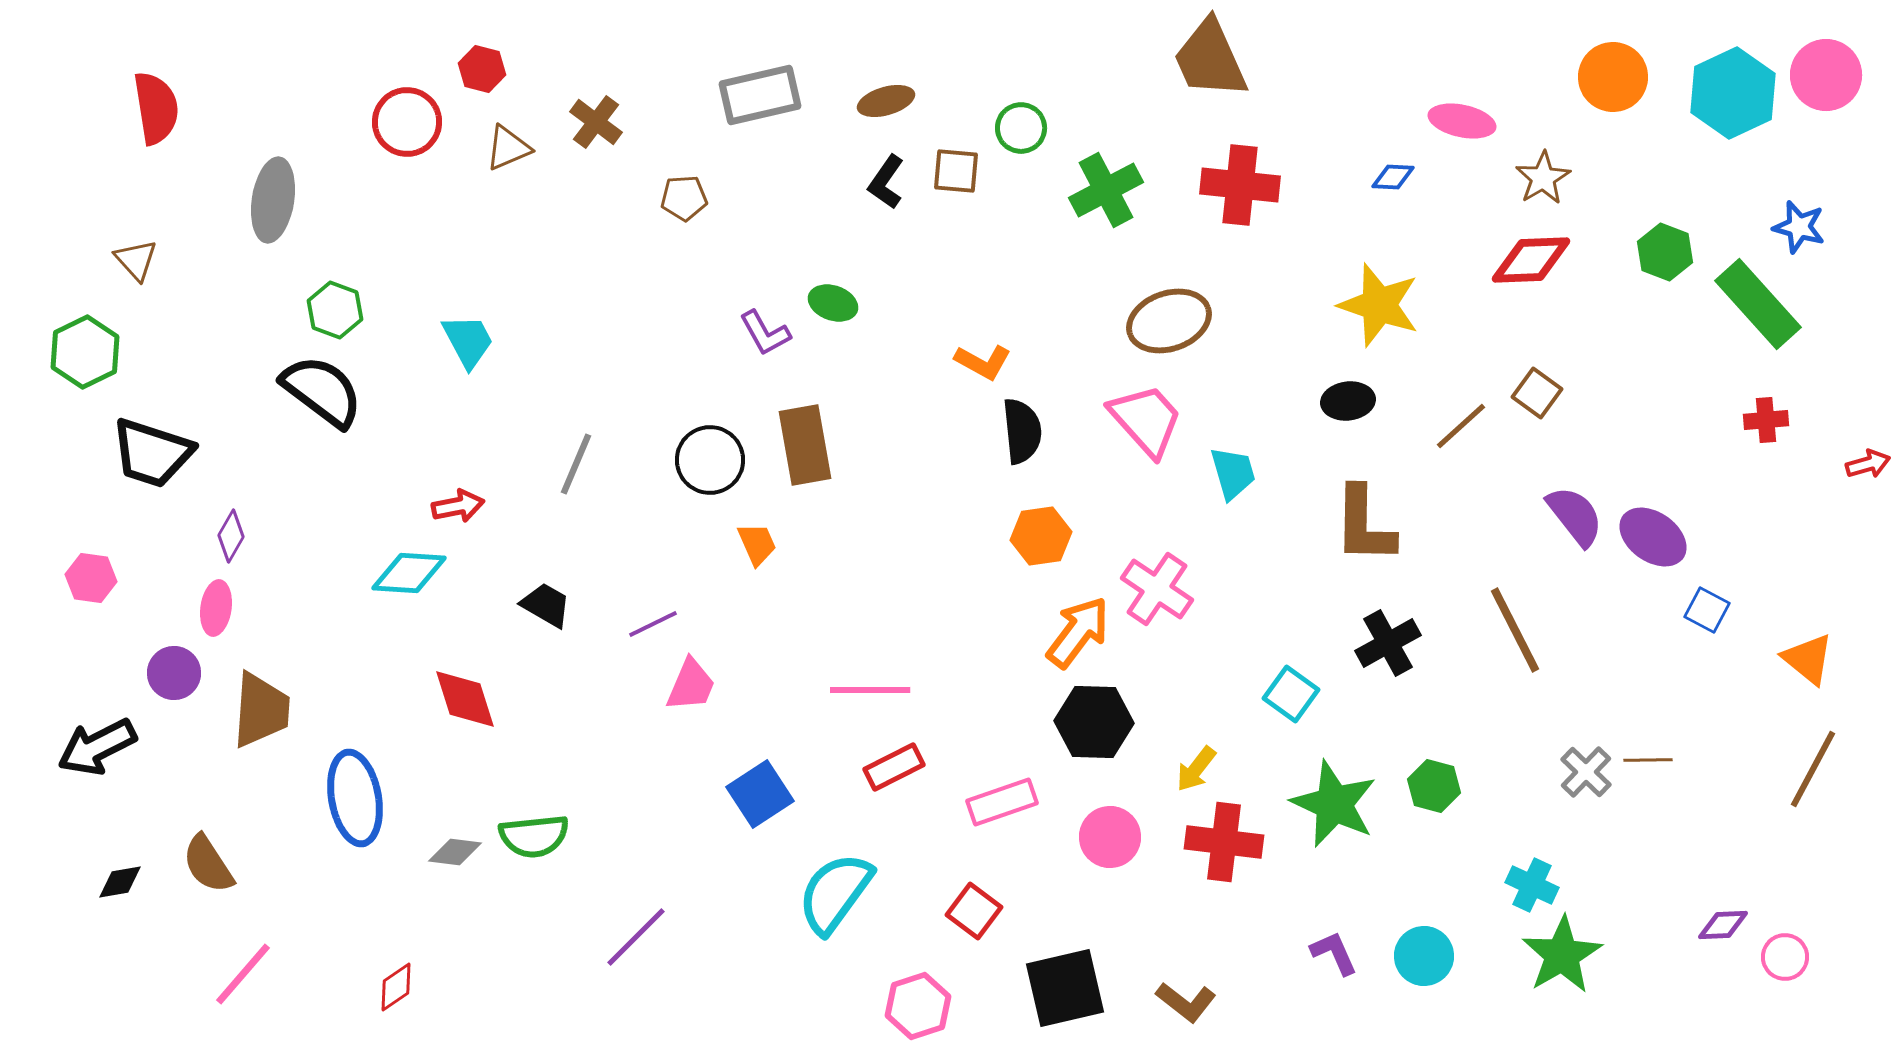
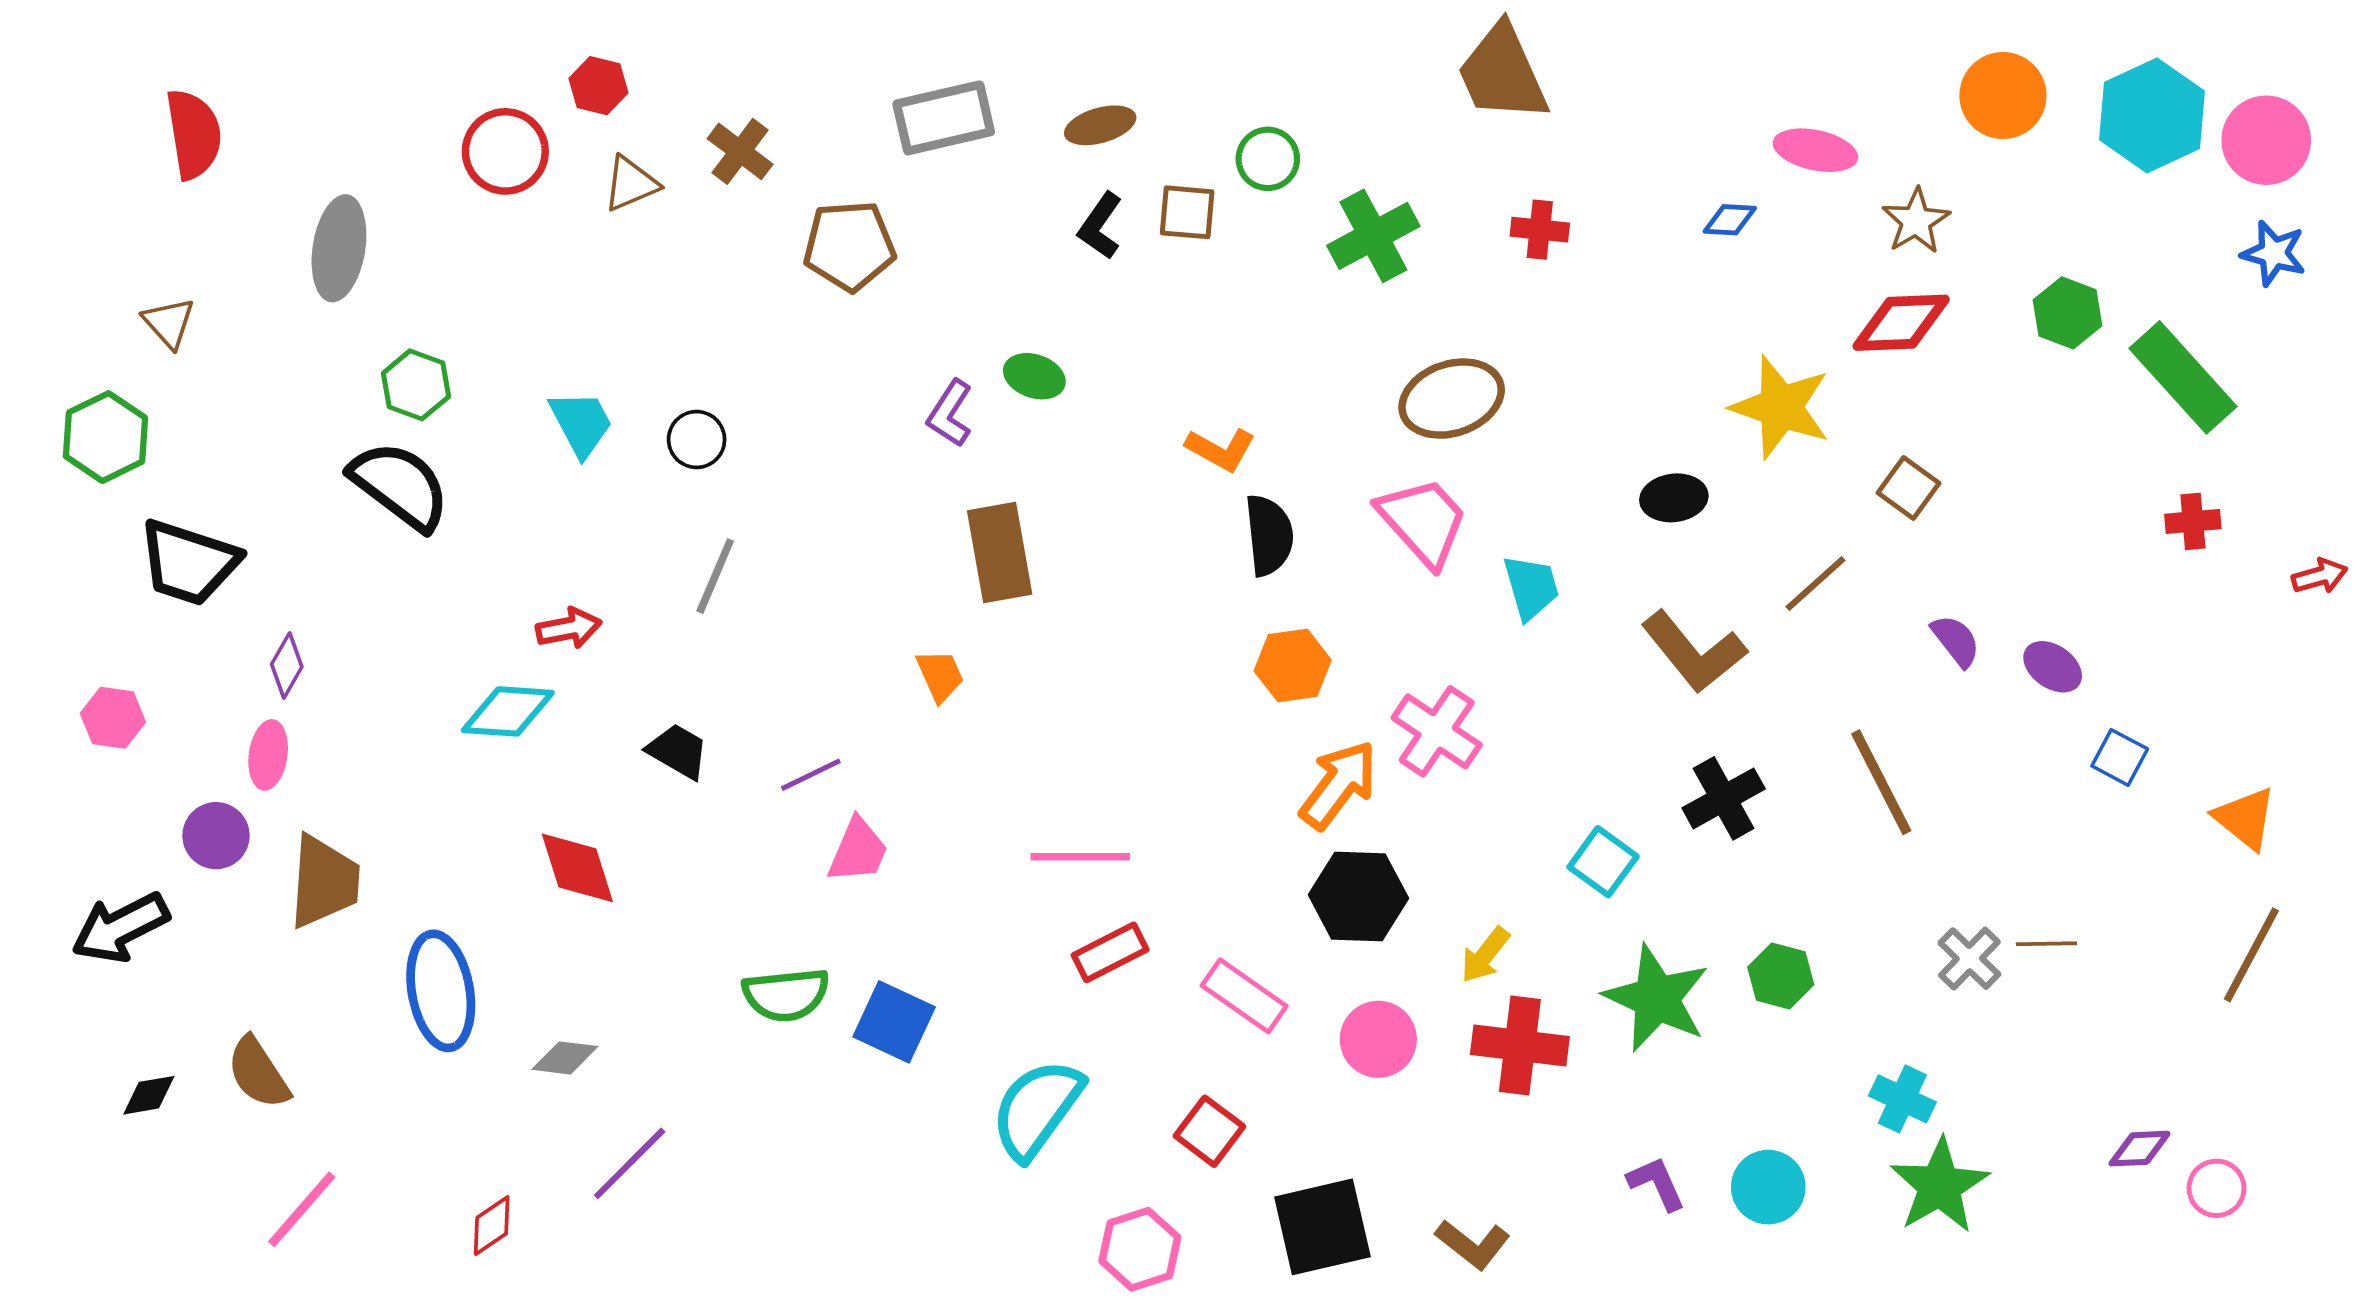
pink circle: (1826, 75) -> (2266, 140), moved
red cross: (1240, 185) -> (1540, 230), size x0.6
brown pentagon: (684, 198) -> (849, 246), size x1.6
blue star: (1799, 227) -> (2274, 253), moved
yellow star: (1379, 305) -> (1781, 407), moved
purple L-shape: (765, 333) -> (950, 413), turned 62
brown line: (1461, 426) -> (1815, 584), moved
black circle: (710, 460) -> (697, 440), moved, size x0.7
purple semicircle: (1575, 516) -> (1956, 641), size x0.7
brown L-shape: (1364, 525) -> (1694, 652), turned -40
purple ellipse: (1653, 537) -> (2053, 667), size x0.7
blue square: (760, 794) -> (894, 1022), moved, turned -32
pink rectangle: (1002, 802) -> (1244, 996), turned 54
green semicircle: (534, 836) -> (786, 995), moved
purple line: (636, 937) -> (630, 1163), moved

